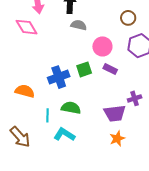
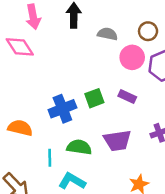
gray semicircle: (79, 25) -> (107, 34), moved
pink circle: (102, 46) -> (132, 57), moved
purple trapezoid: (115, 113) -> (117, 141), moved

